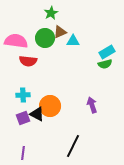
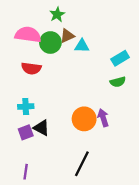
pink semicircle: (16, 41) -> (28, 35), moved
green semicircle: (105, 64) -> (118, 82), moved
orange circle: (50, 106) -> (84, 119), moved

